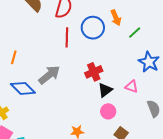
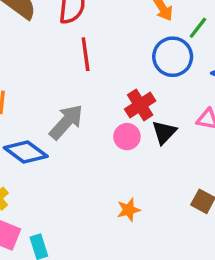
blue circle: (93, 28) -> (173, 57), moved
pink circle: (108, 111) -> (127, 137), moved

